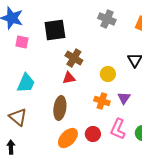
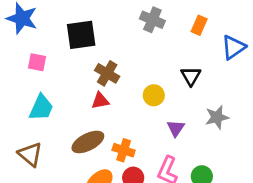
pink square: (22, 42) -> (37, 62), moved
orange cross: (102, 101) -> (124, 150), moved
brown ellipse: (60, 108) -> (88, 142), turned 55

